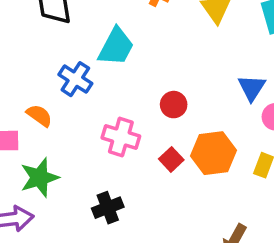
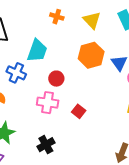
red circle: (174, 105) -> (56, 79), moved
orange hexagon: (214, 153) -> (91, 55), moved

